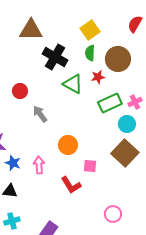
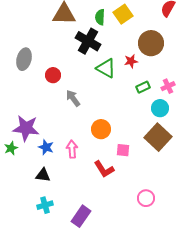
green semicircle: (90, 53) -> (100, 17), moved
green rectangle: (110, 103) -> (143, 87), size x0.6

